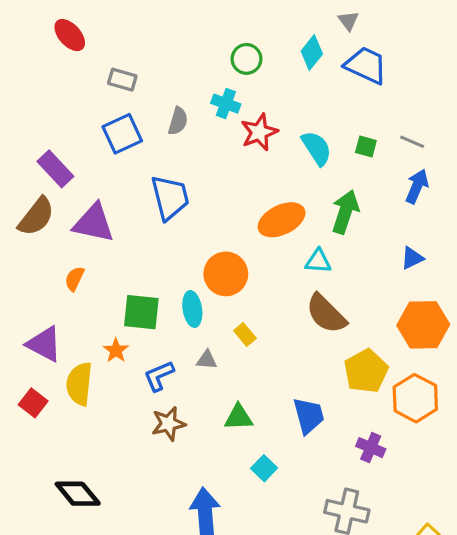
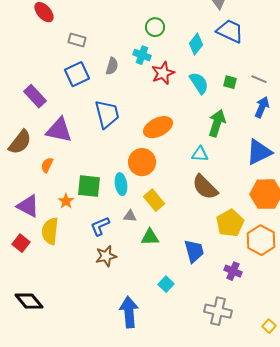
cyan diamond: (312, 53) -> (196, 44), moved
brown semicircle: (36, 217) -> (20, 142), moved
orange ellipse: (282, 220) -> (158, 127), moved
blue triangle: (412, 258) -> (259, 152), size x1.8
yellow rectangle: (245, 334) -> (154, 200), size x1.5
orange star: (116, 350) -> (66, 201), moved
green triangle: (239, 417) -> (150, 237), moved
black diamond: (78, 494) -> (29, 301), moved

